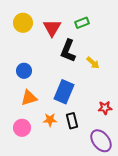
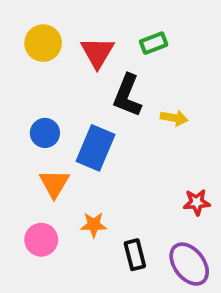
yellow arrow: (93, 63) -> (174, 118), turned -32
blue rectangle: (64, 92) -> (96, 148), moved
orange triangle: (29, 98) -> (54, 184), turned -42
black rectangle: (72, 121) -> (135, 255), moved

